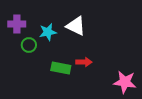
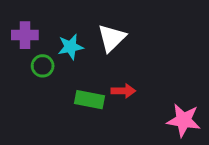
white triangle: (76, 26) -> (112, 38), turned 50

